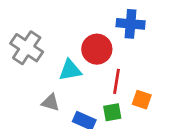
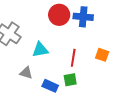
red circle: (97, 49) -> (59, 15), moved
orange square: (142, 100) -> (102, 55), moved

